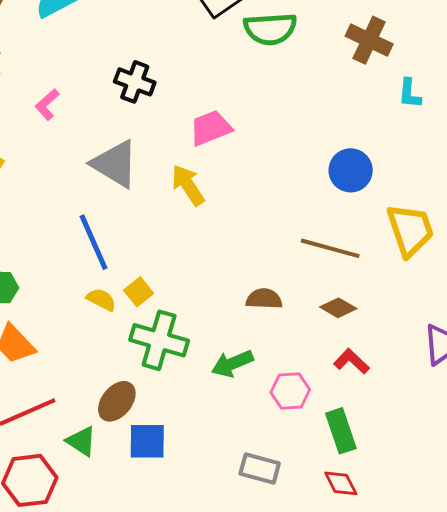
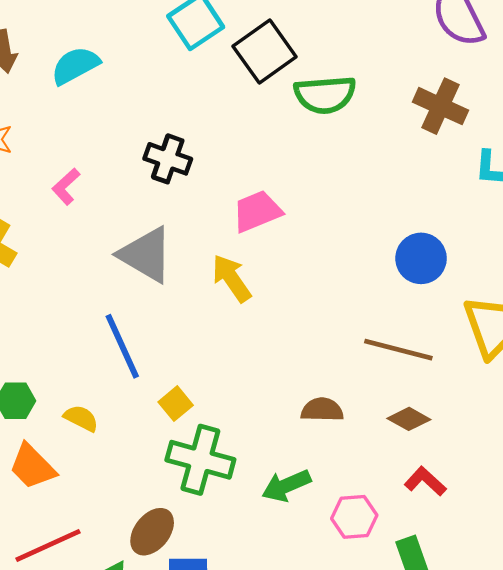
yellow semicircle: (101, 300) -> (81, 418), moved

